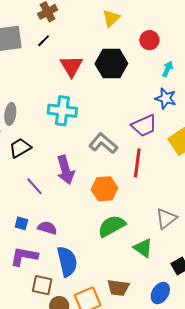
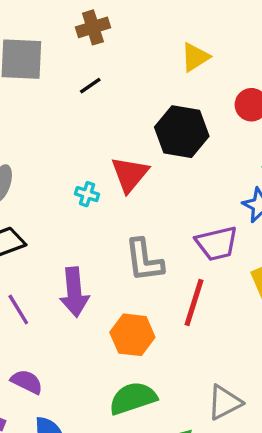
black line: (44, 41) -> (90, 86), moved
red triangle: (71, 66) -> (130, 174), moved
cyan cross: (62, 111) -> (87, 194), size x0.5
gray L-shape: (103, 143) -> (144, 260), turned -148

